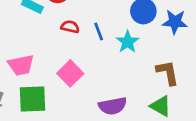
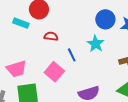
blue line: (99, 32) -> (72, 55), moved

